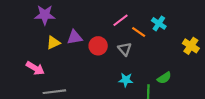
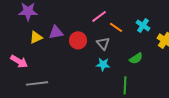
cyan cross: (159, 23) -> (143, 25), moved
green semicircle: (164, 78) -> (136, 58), moved
cyan star: (126, 80) -> (103, 64), moved

